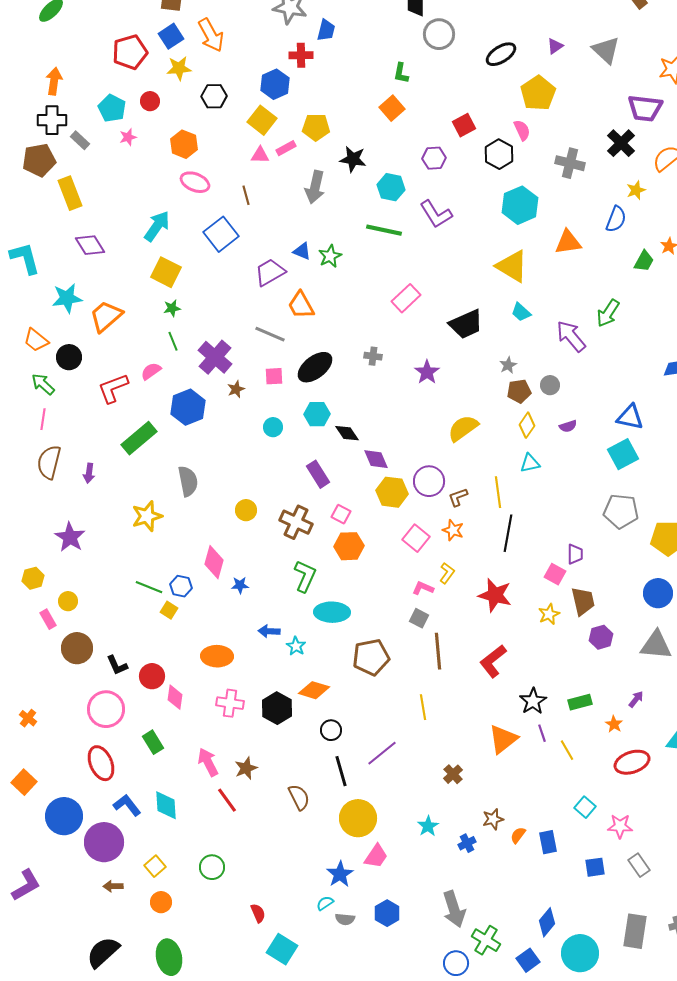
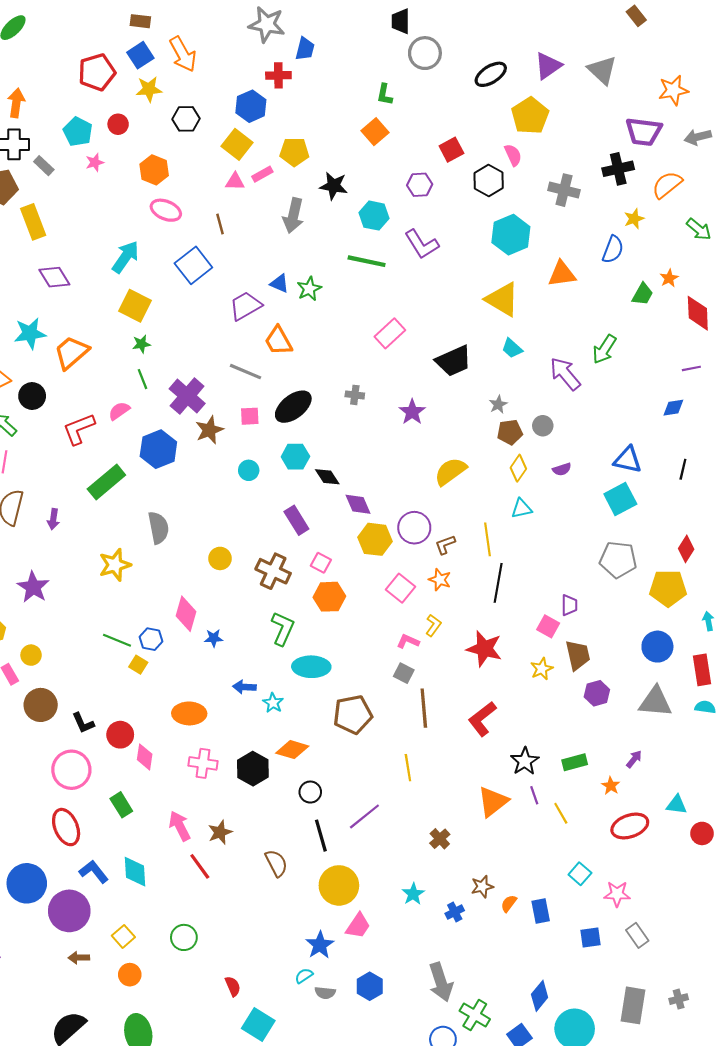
purple triangle: (555, 46) -> (548, 66), size x1.6
black cross: (621, 143) -> (618, 169), turned 32
brown star: (236, 389) -> (209, 430), size x1.5

